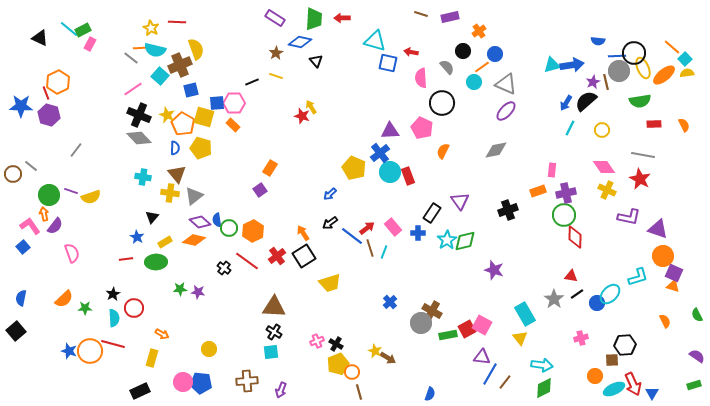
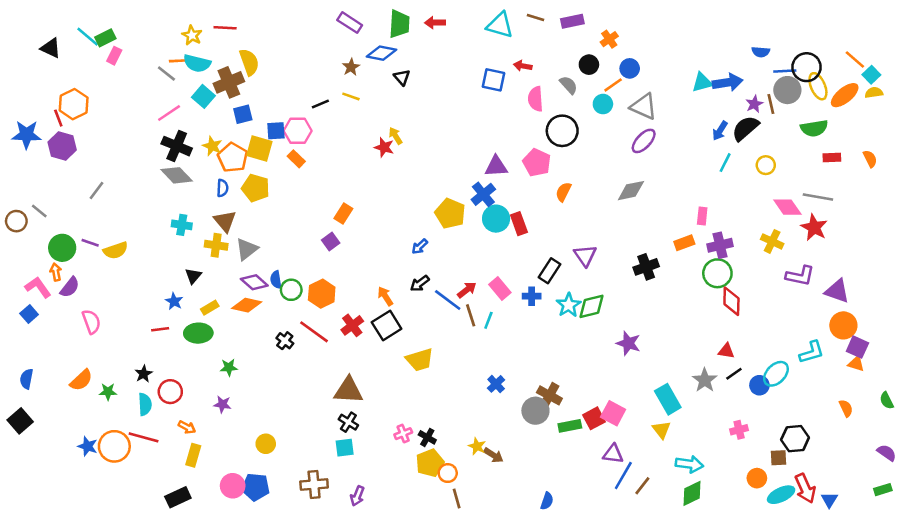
cyan triangle: (375, 41) -> (500, 25), moved
pink diamond: (604, 167) -> (787, 207), moved
purple star: (198, 292) -> (222, 404), moved
orange arrow: (162, 334) -> (187, 427), moved

